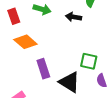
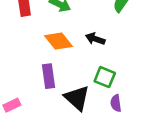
black arrow: (73, 17) -> (95, 39), moved
orange diamond: (25, 42) -> (58, 41), moved

